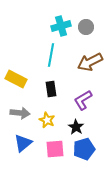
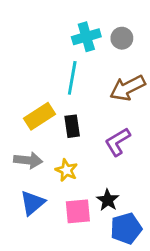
yellow rectangle: (16, 79) -> (40, 116), moved, turned -60
black star: (76, 127) -> (108, 200), moved
blue pentagon: (84, 149) -> (126, 228), moved

